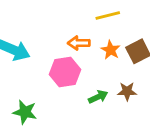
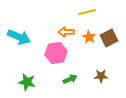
brown star: (127, 91) -> (101, 76), moved
green arrow: (98, 97) -> (70, 79), moved

